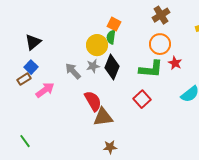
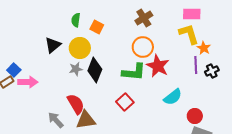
green semicircle: (111, 37) -> (76, 20), moved
black triangle: (33, 42) -> (53, 45), moved
red star: (175, 63) -> (158, 66), size x1.6
gray arrow: (73, 71) -> (56, 120), moved
pink arrow: (45, 90) -> (28, 82), moved, turned 36

